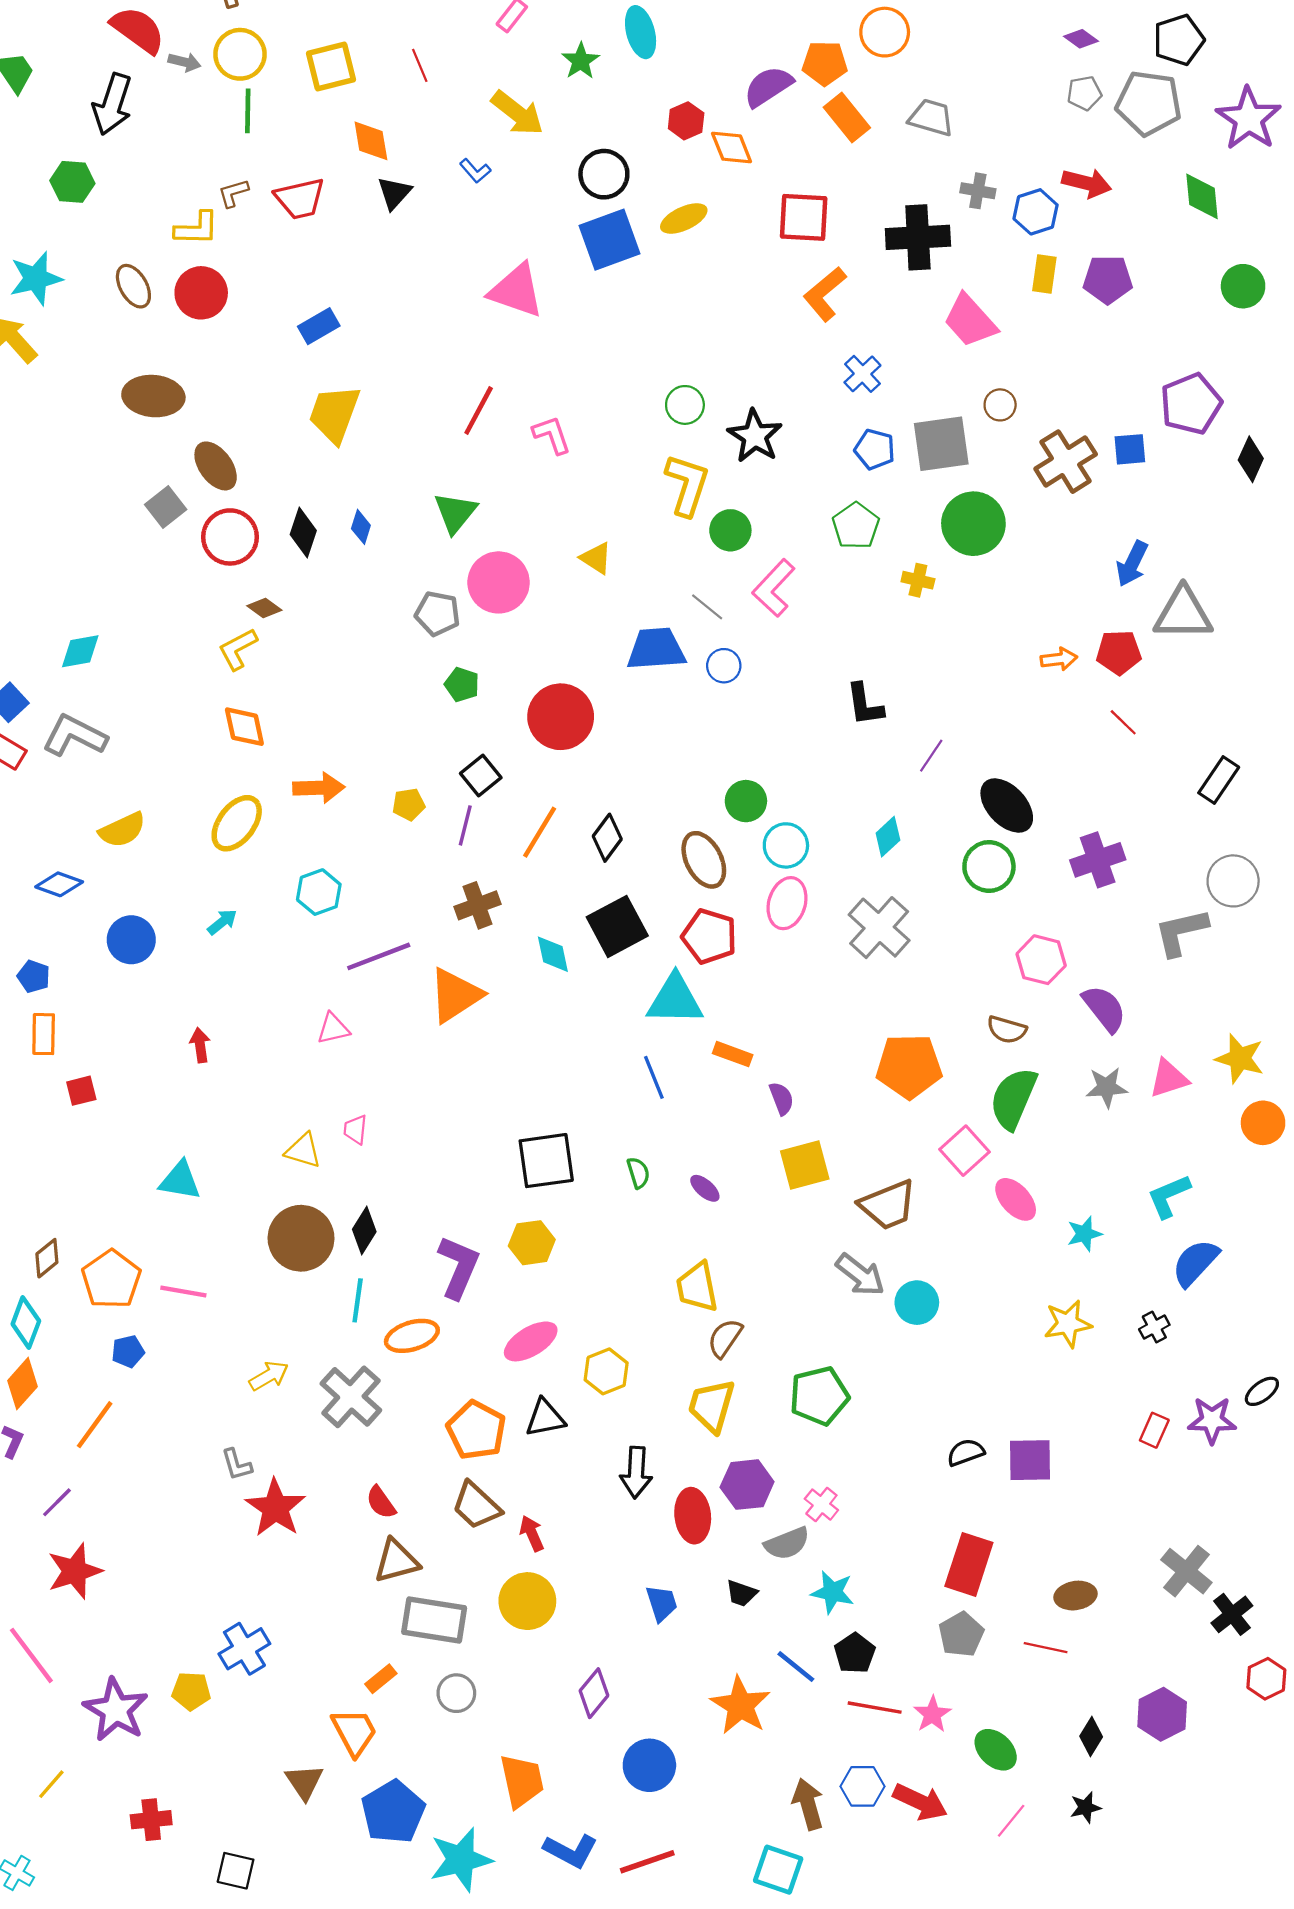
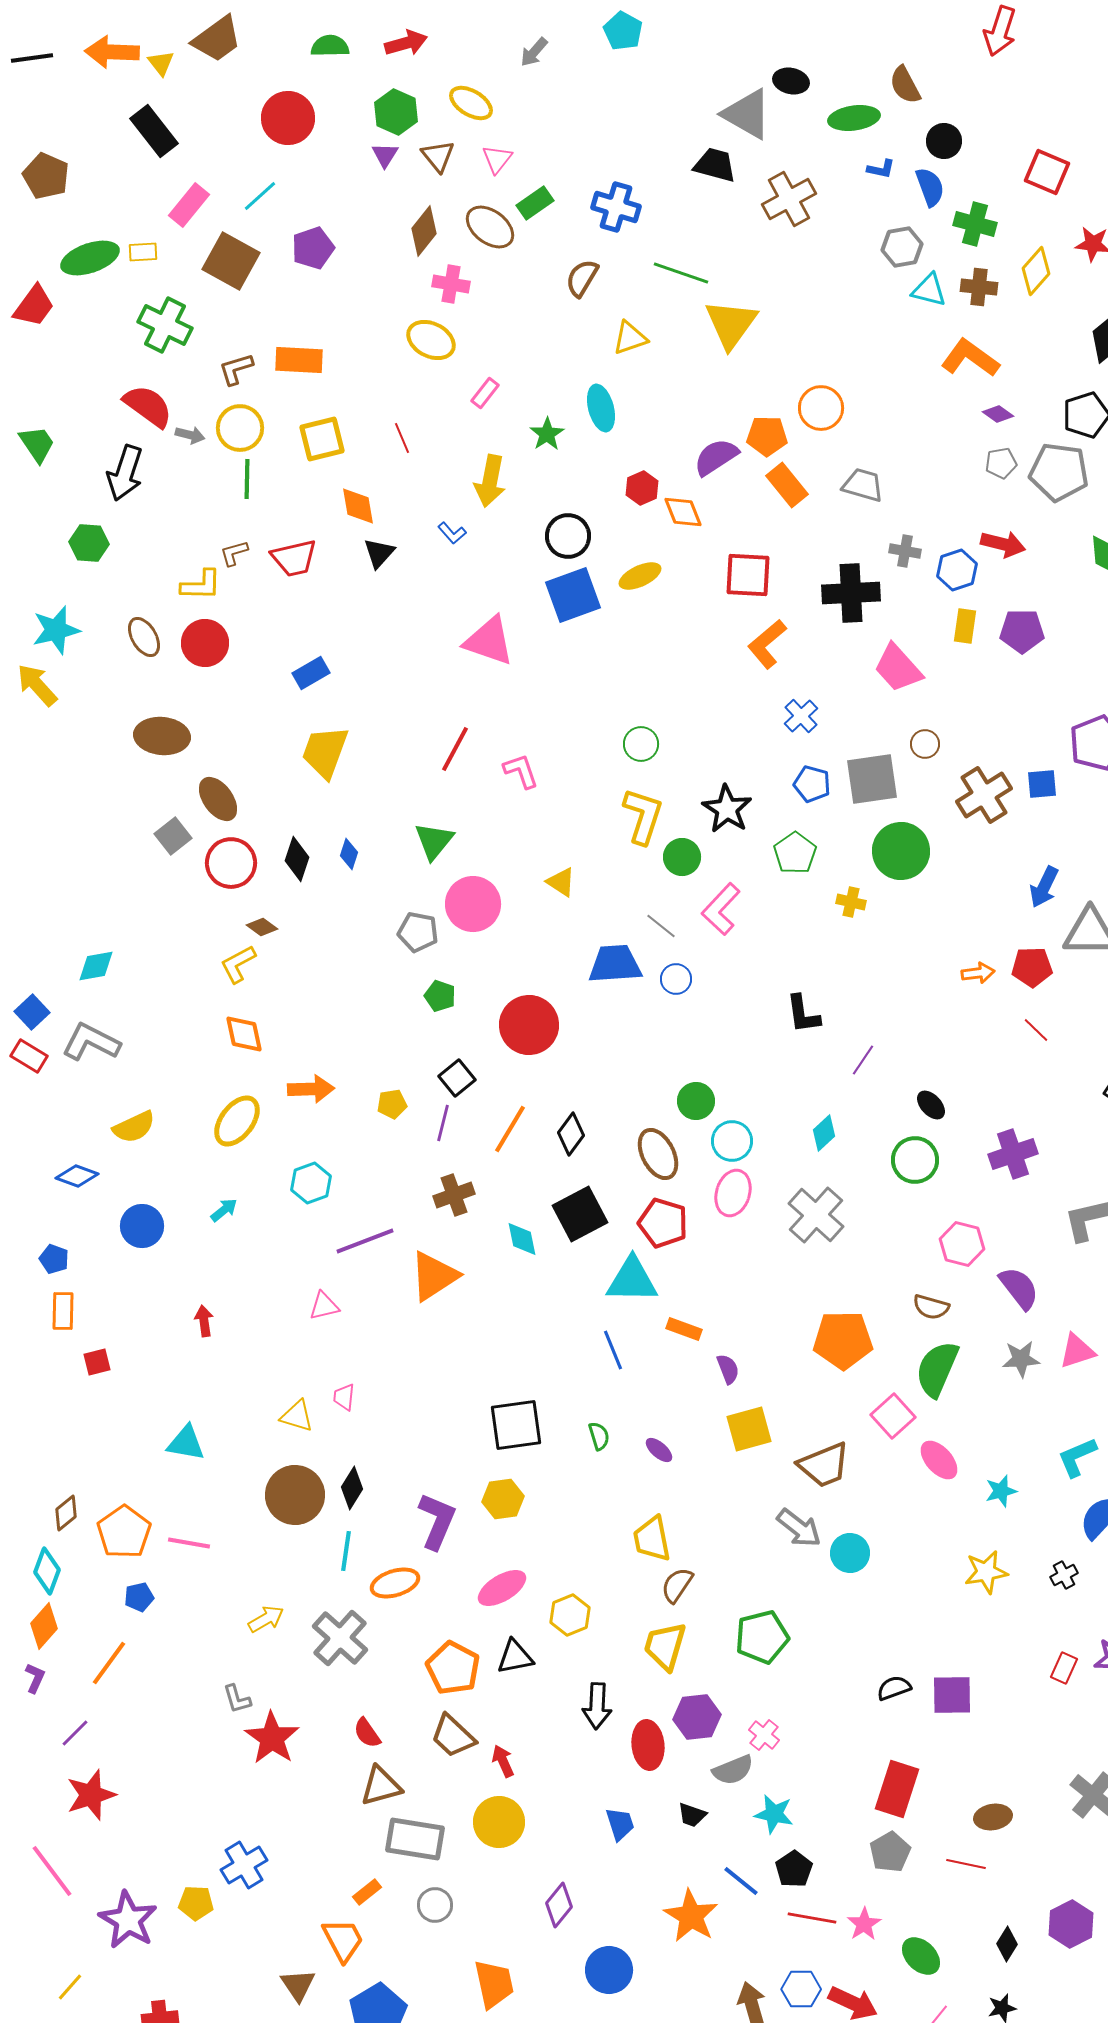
yellow arrow: (517, 113) -> (490, 481), turned 63
black star: (755, 436) -> (727, 809), moved
black ellipse: (1007, 805) -> (931, 1105), size x0.6

